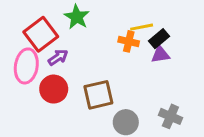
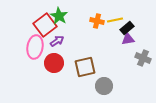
green star: (77, 17) -> (59, 16), moved
orange cross: (129, 41) -> (97, 21), moved
gray cross: (170, 116) -> (143, 58), moved

